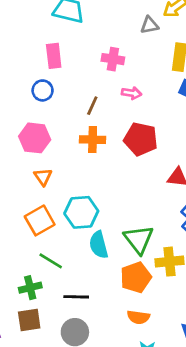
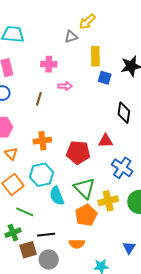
red pentagon: (141, 139) -> (78, 153), moved
orange cross: (93, 140) -> (42, 141), moved
orange semicircle: (138, 317) -> (77, 244), moved
brown square: (29, 320) -> (28, 250), moved

